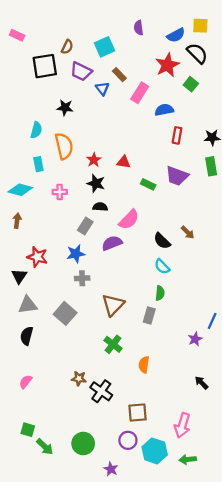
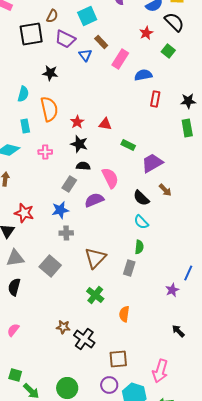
red star: (167, 65) -> (146, 33), size x0.6
purple trapezoid: (177, 176) -> (152, 163), moved, turned 130
pink semicircle: (129, 220) -> (110, 178), turned -70

